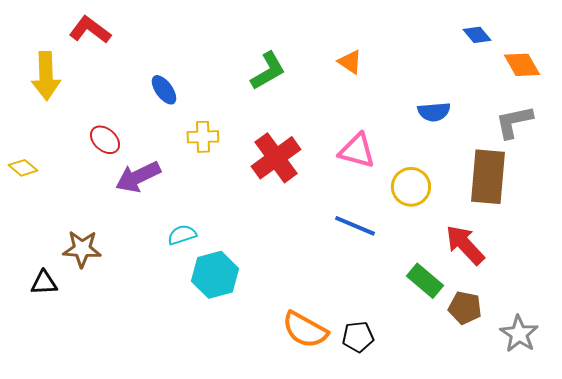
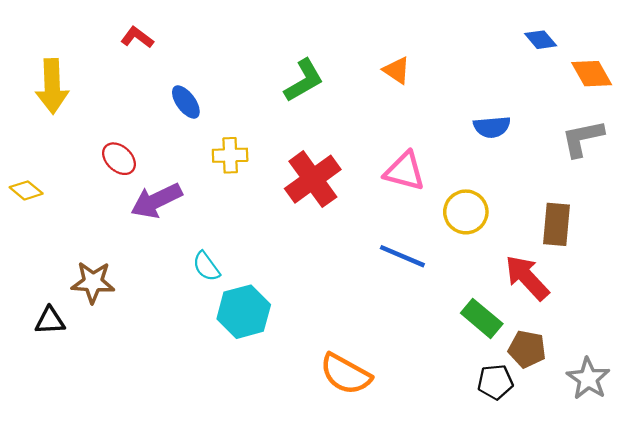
red L-shape: (90, 30) -> (137, 37), moved, size x0.7
brown rectangle: (488, 177) -> (557, 224), moved, size x0.7
cyan semicircle: (182, 235) -> (206, 266), turned -108
black pentagon: (358, 337) -> (495, 382), moved

